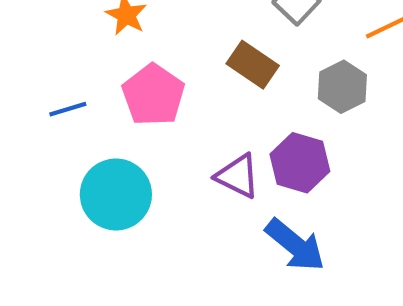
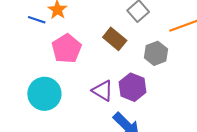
blue line: (68, 109) -> (37, 20), moved, turned 30

